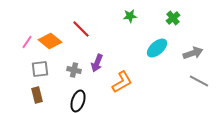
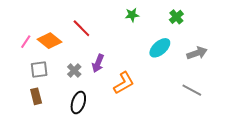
gray cross: (74, 70) -> (74, 71), turned 32
gray line: (199, 81) -> (192, 90), moved

